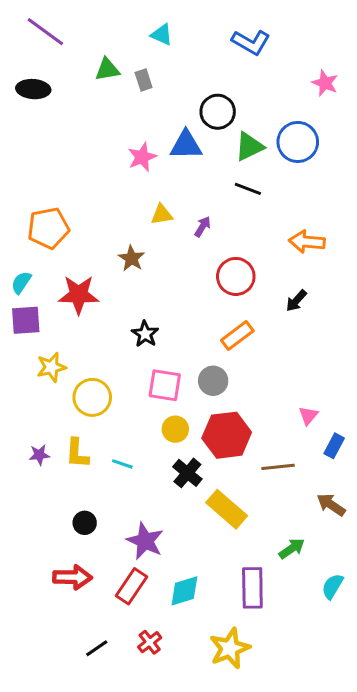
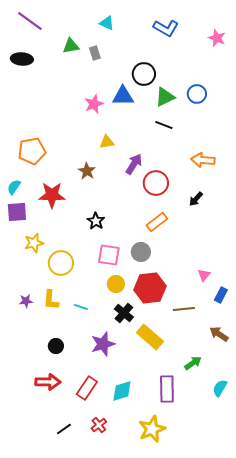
pink star: (325, 83) -> (217, 38), moved
blue circle: (298, 142) -> (197, 94), size x0.7
purple arrow: (203, 227) -> (134, 164), moved, size x1.5
purple star: (145, 541) -> (103, 344), moved, turned 30

